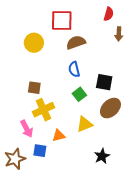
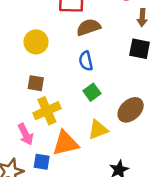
yellow circle: (34, 43) -> (36, 42), moved
black square: (104, 82) -> (140, 49), moved
orange triangle: (59, 135) -> (65, 143), size x1.6

